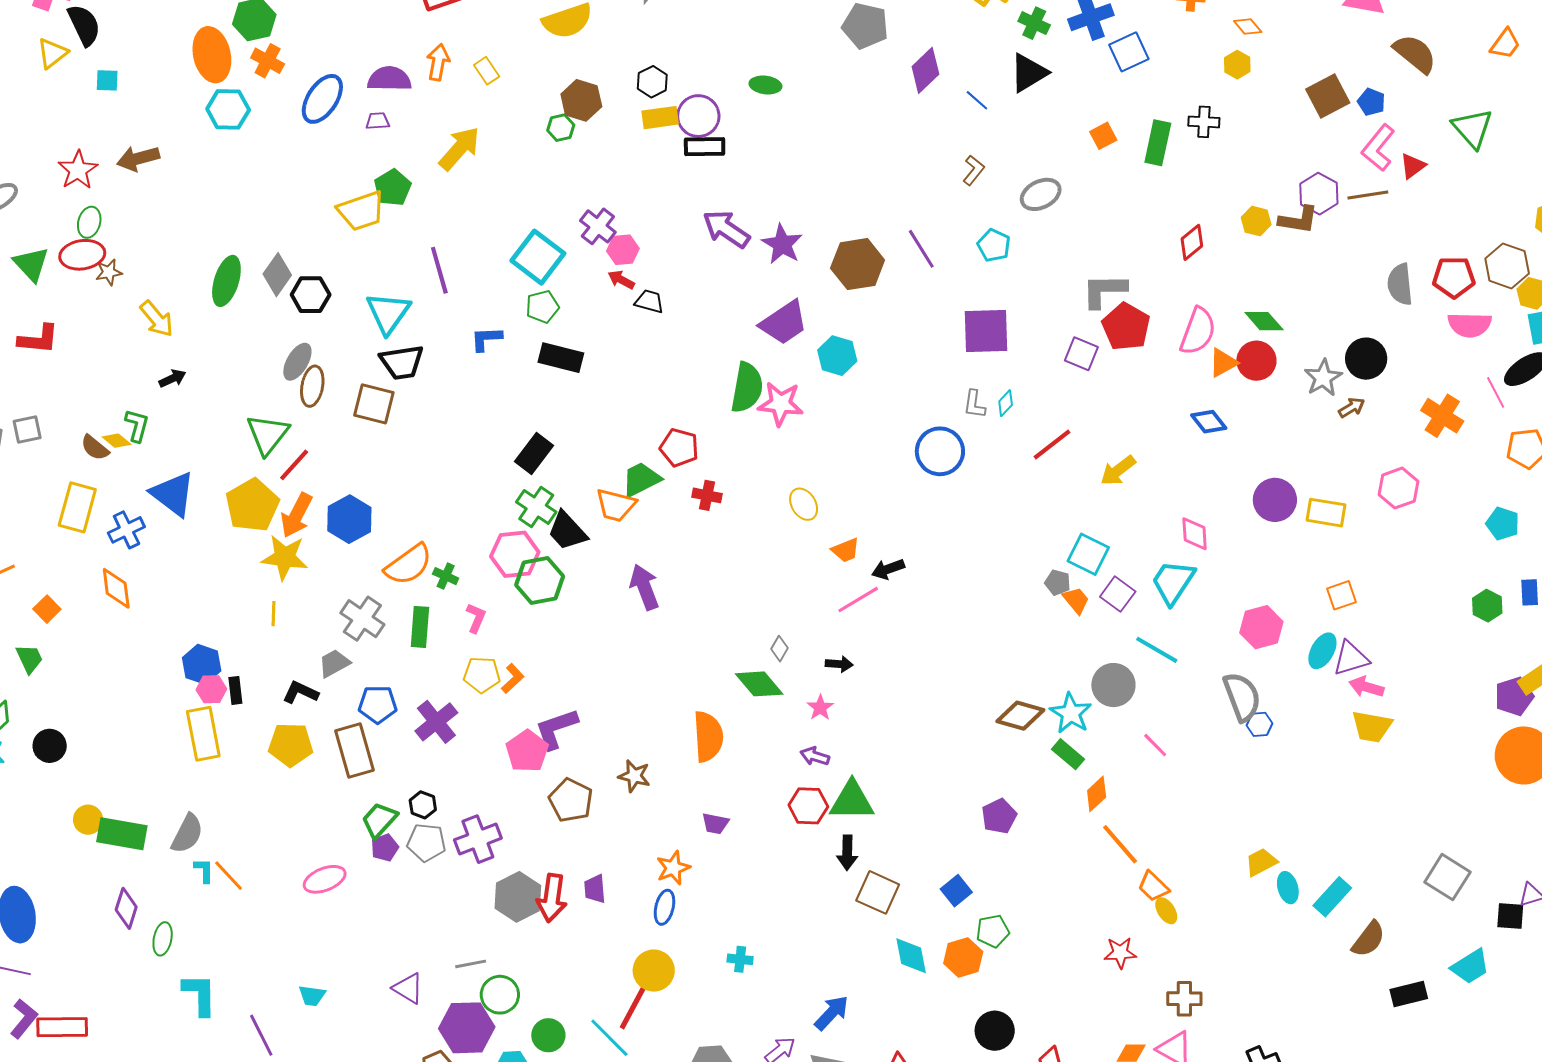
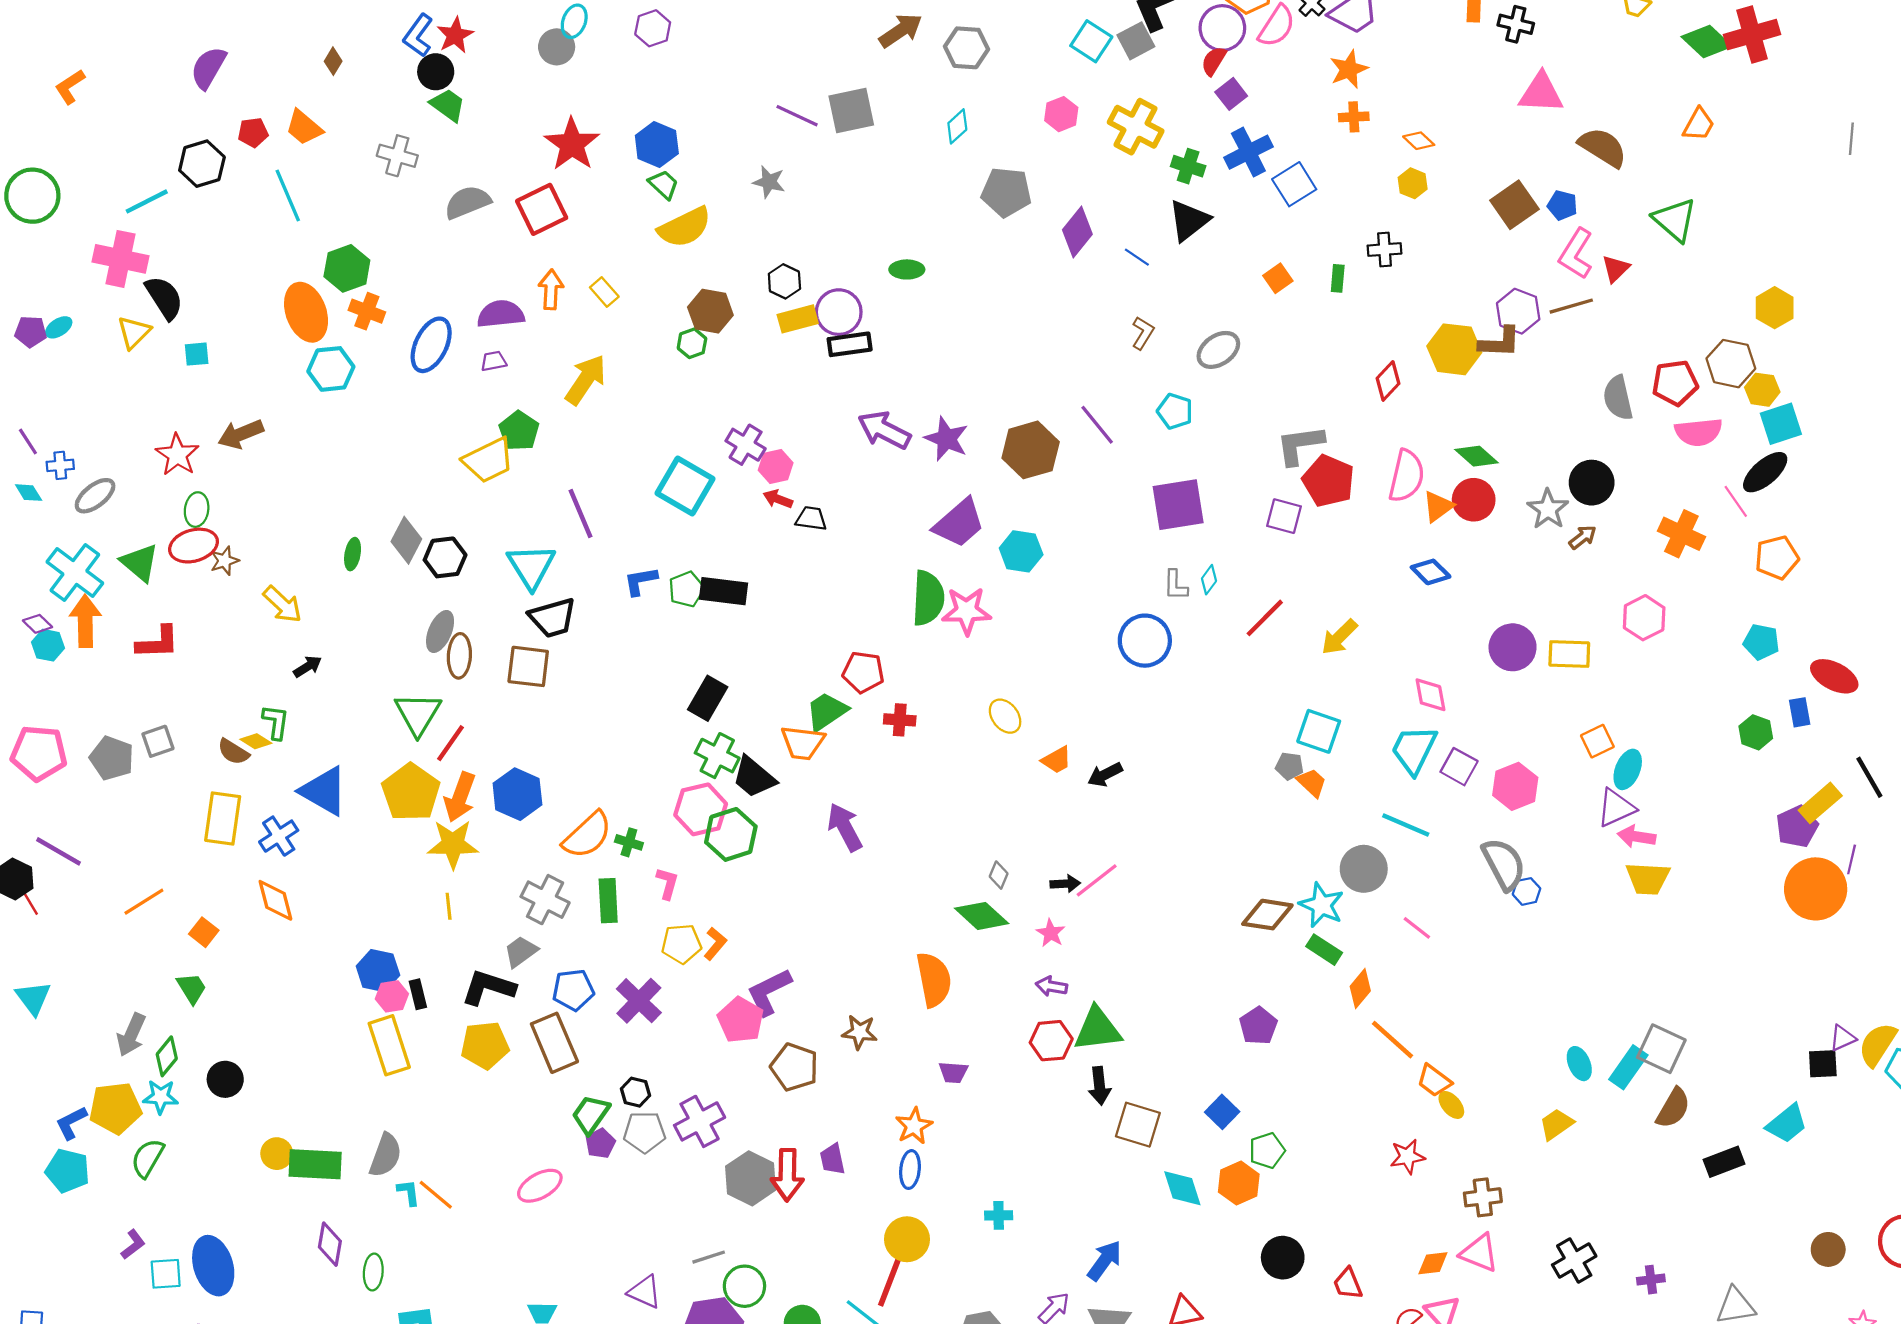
green rectangle: (1158, 143) -> (1338, 278), size x0.6
yellow hexagon: (1256, 221) -> (1454, 349), size x1.6
green ellipse: (226, 281) -> (353, 554), size x0.6
green pentagon: (542, 307) -> (686, 589), moved
purple square: (1118, 594) -> (1459, 767), moved
pink line: (858, 600) -> (1097, 880), moved
cyan ellipse: (1322, 651) -> (1628, 769), moved
black L-shape: (300, 692) -> (488, 987), size x1.4
yellow trapezoid: (1261, 862) -> (1556, 1124), moved
gray square: (1447, 877) -> (1661, 1049), moved

